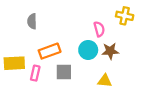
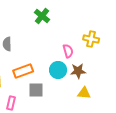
pink rectangle: (35, 73) -> (11, 103), moved
yellow triangle: (105, 81) -> (84, 93), moved

